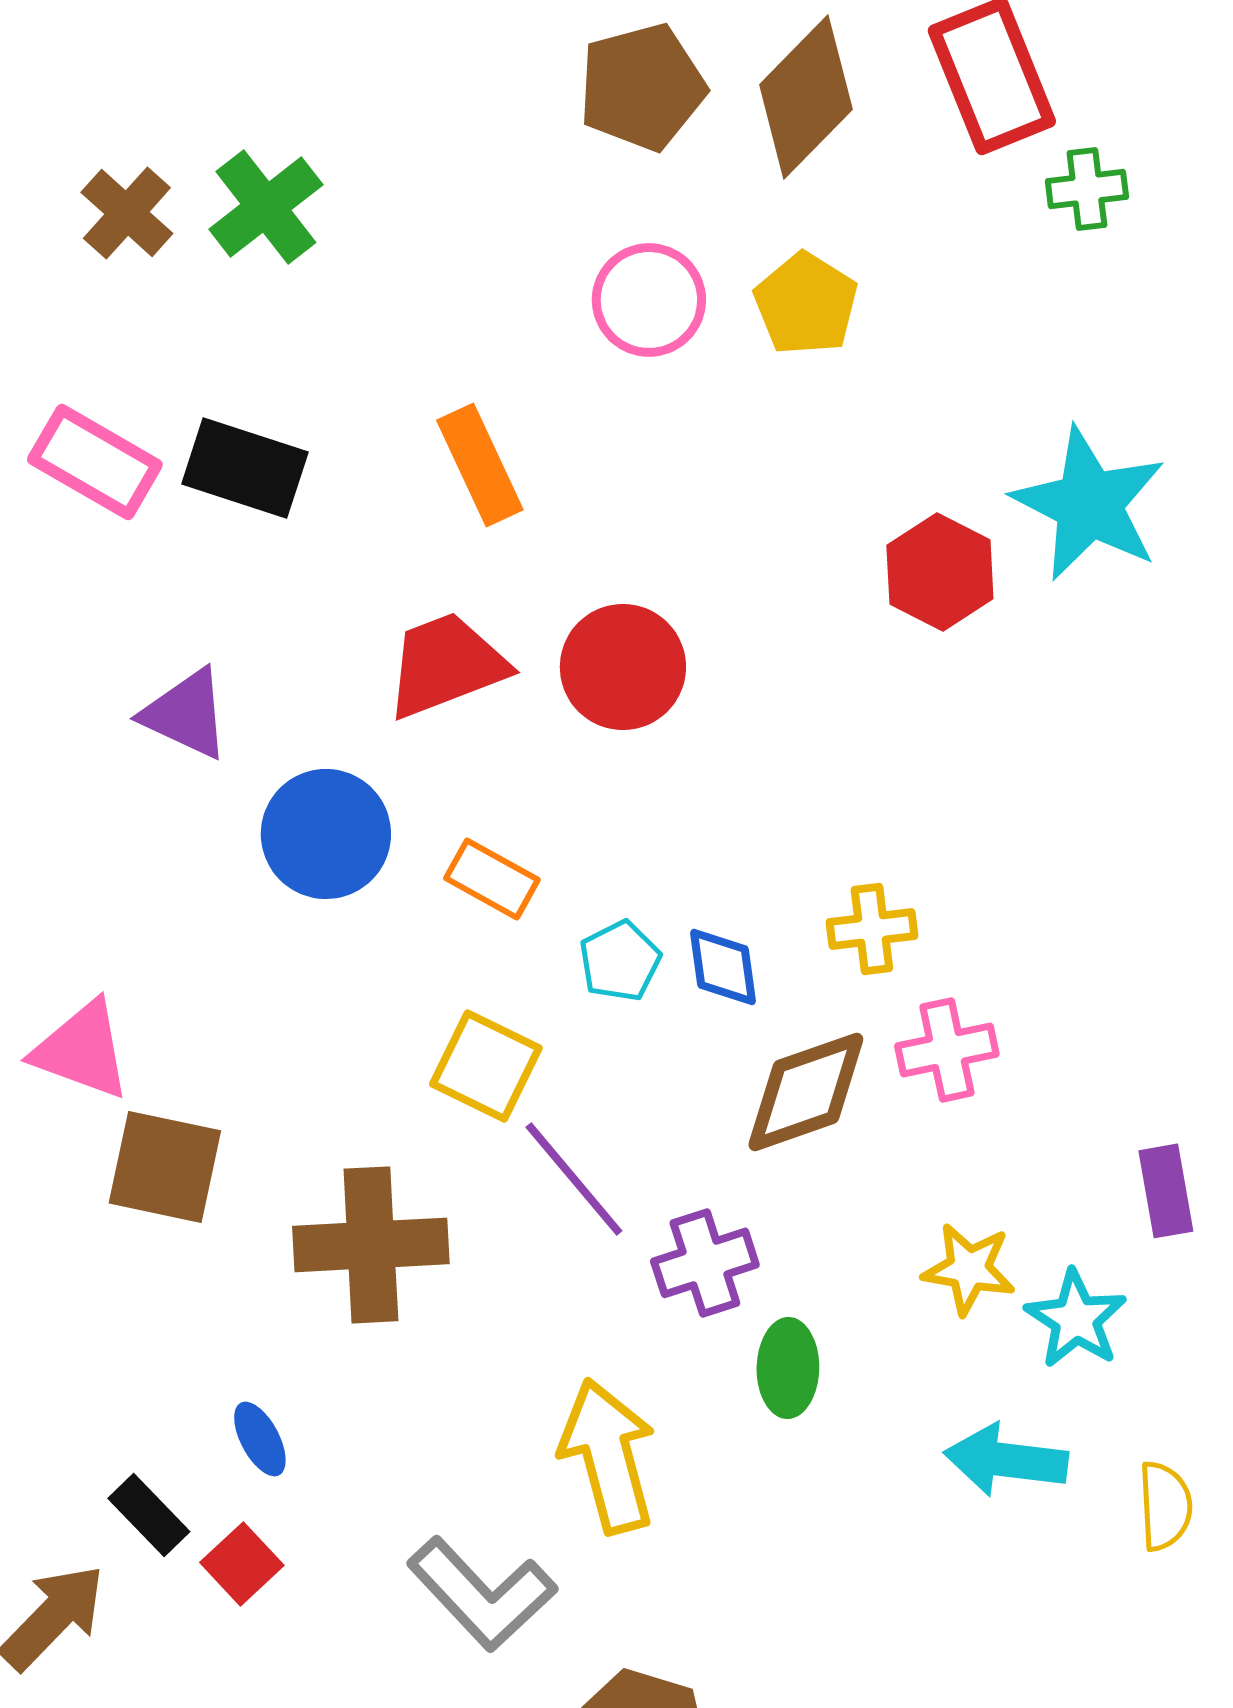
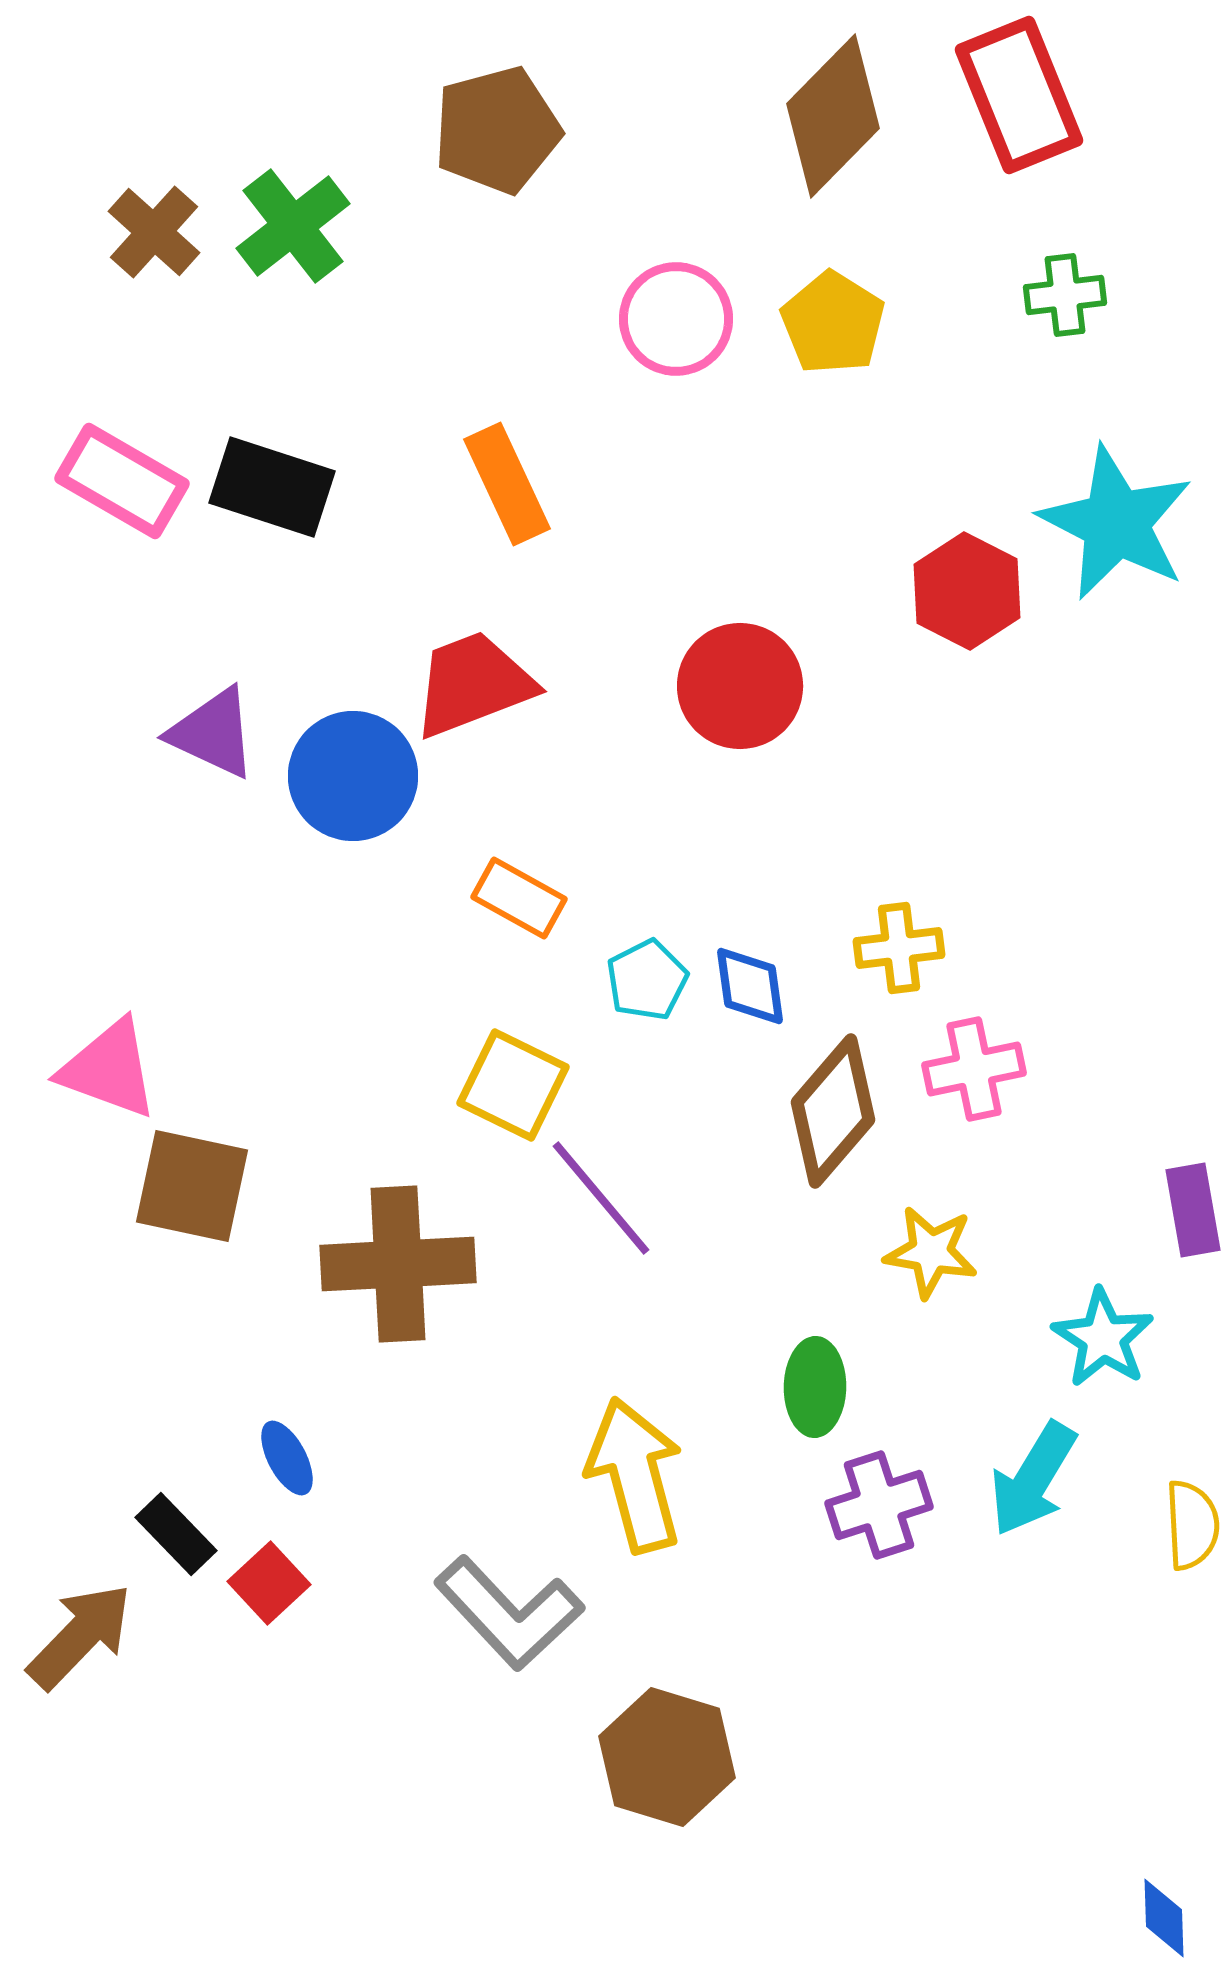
brown pentagon: (642, 87) -> (497, 130), moved
green cross: (1087, 189) -> (1065, 295), moved
red circle: (623, 667) -> (740, 686), moved
blue circle: (326, 834) -> (353, 776), moved
brown diamond: (806, 1092) -> (833, 1111), turned -30
purple cross: (705, 1263) -> (879, 1505), moved
yellow star: (969, 1269) -> (931, 1252), moved
cyan arrow: (1006, 1460) -> (1033, 1479), turned -66

